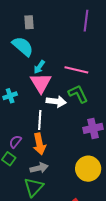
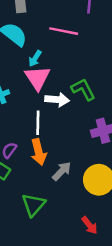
pink line: (76, 70) -> (64, 31), moved
gray arrow: (39, 168) -> (62, 171), moved, turned -30

